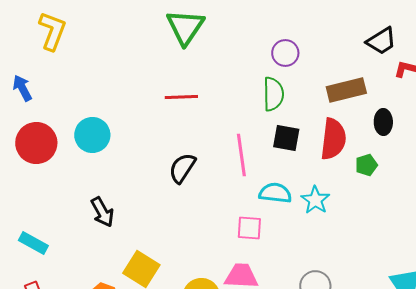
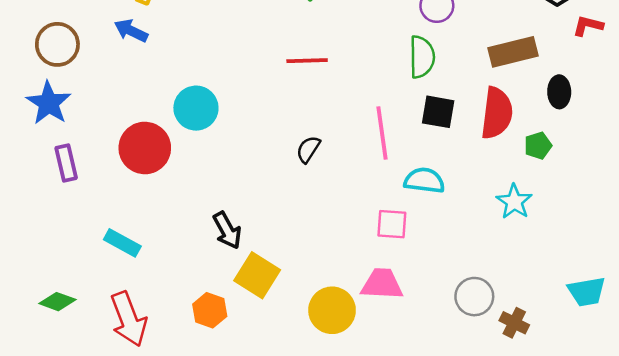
blue arrow: (22, 88) -> (131, 31), moved, turned -36
red circle: (36, 143) -> (145, 148), moved
black semicircle: (182, 168) -> (308, 149), size x0.7
cyan star: (315, 200) -> (514, 202), moved
black arrow: (102, 212) -> (227, 230), moved

